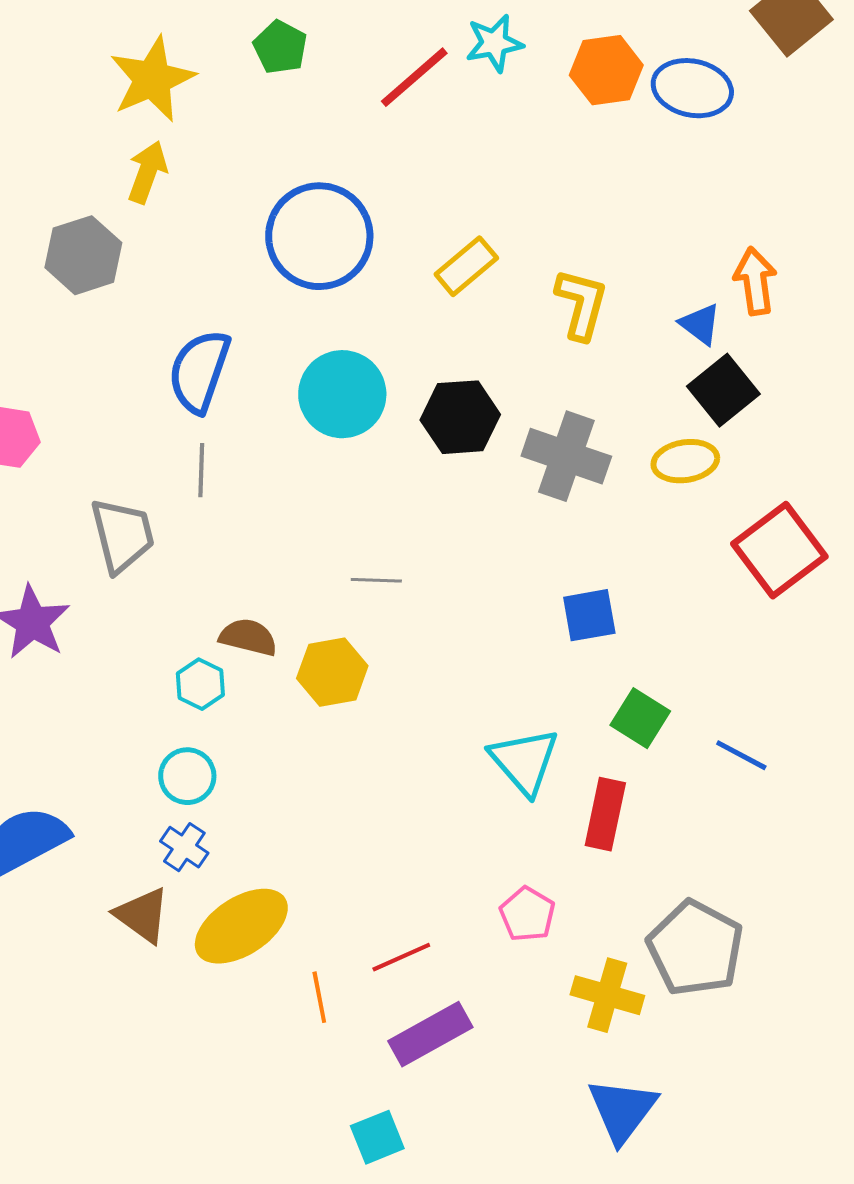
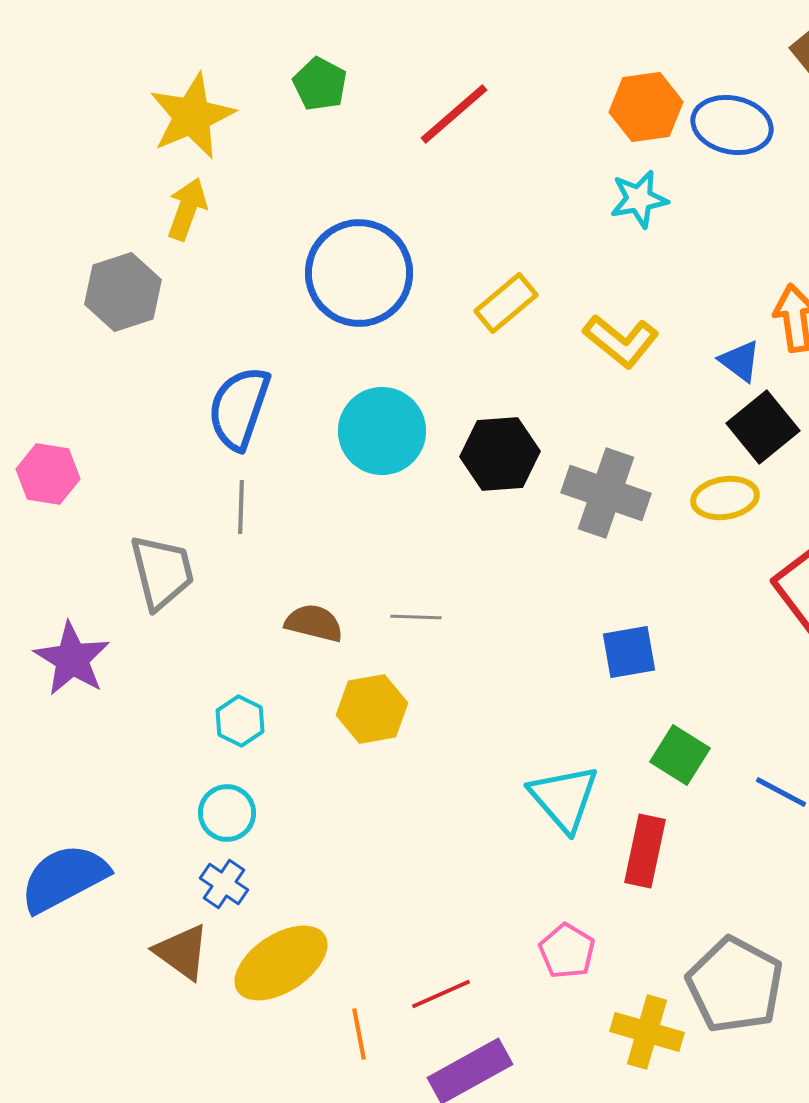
cyan star: (494, 43) -> (639, 199), moved
yellow L-shape: (581, 304) -> (621, 341), turned 114
brown semicircle: (248, 637) -> (314, 623), moved

